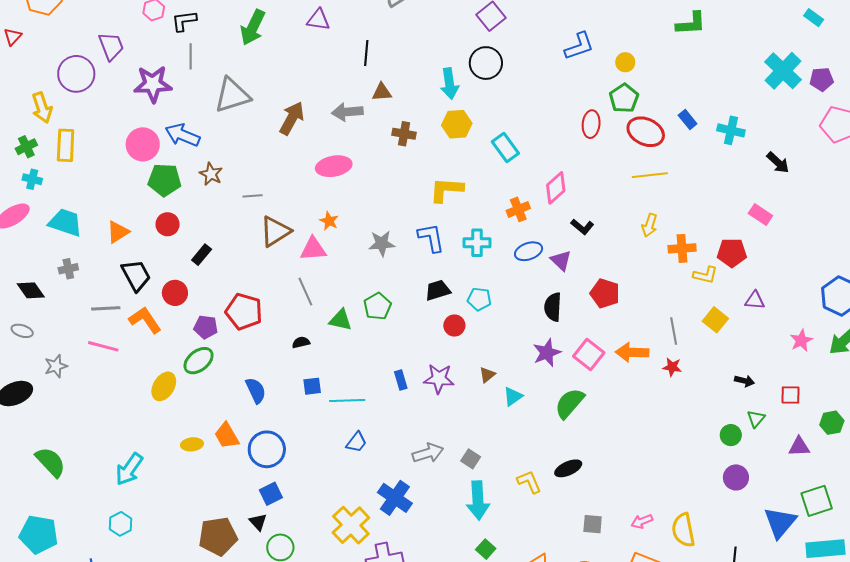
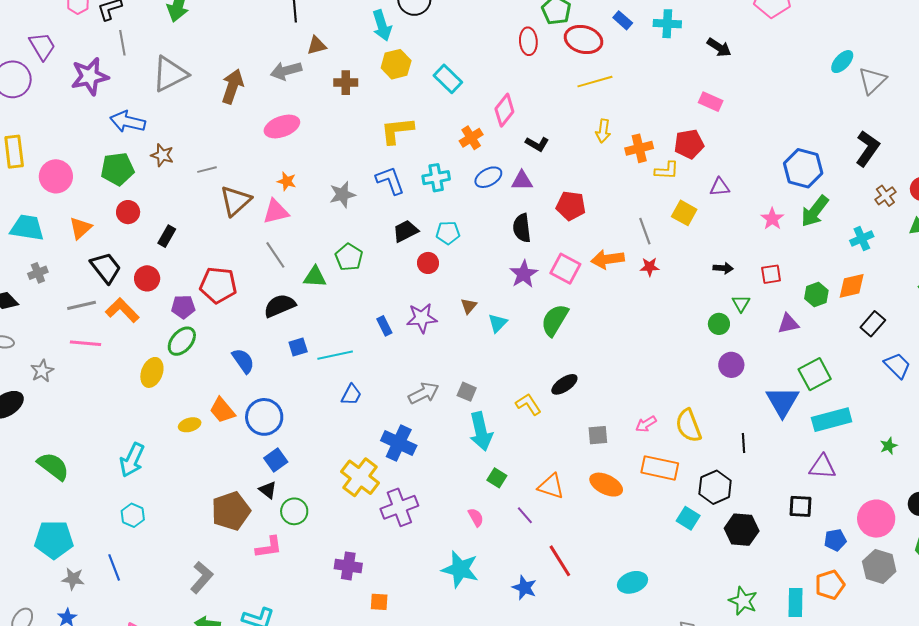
pink circle: (143, 144) -> (56, 176), moved
purple triangle: (561, 260) -> (522, 181), turned -35
black semicircle: (301, 342) -> (280, 306), size x1.8

